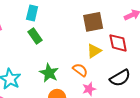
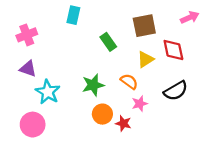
green rectangle: (35, 36) -> (108, 42), moved
green star: (49, 73) -> (93, 85), turned 30

